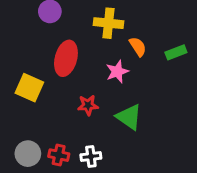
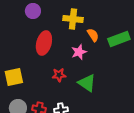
green rectangle: (176, 52) -> (119, 39), size x1.5
yellow square: (29, 88) -> (14, 77), moved, turned -36

